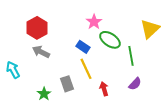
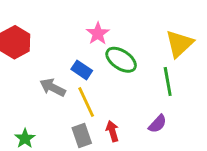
gray arrow: (41, 52) -> (53, 87), moved
green line: (131, 56) -> (168, 82), moved
gray rectangle: (67, 84) -> (82, 135), moved

